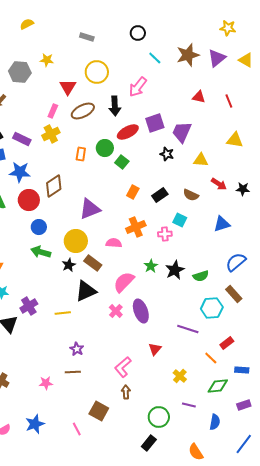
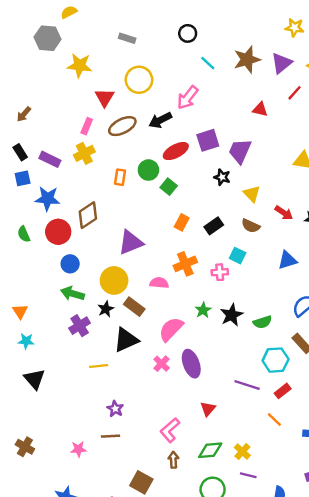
yellow semicircle: (27, 24) -> (69, 12), moved
yellow star: (47, 60) -> (80, 66), size x1.5
gray hexagon: (20, 72) -> (48, 38), moved
red line: (229, 101) -> (295, 93), moved, turned 64
black arrow: (115, 106) -> (160, 120), turned 66
yellow triangle: (201, 160) -> (252, 194), moved, turned 42
purple cross: (29, 306) -> (80, 326), moved
red rectangle: (227, 343) -> (283, 391), moved
yellow cross: (180, 376) -> (242, 452), moved
green diamond: (218, 386) -> (210, 450), moved

